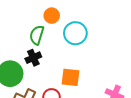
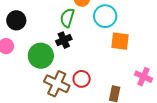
orange square: (70, 77) -> (120, 41), moved

